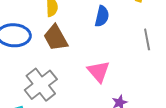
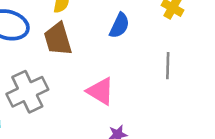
pink triangle: (98, 71) -> (100, 91), turned -30

